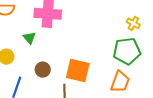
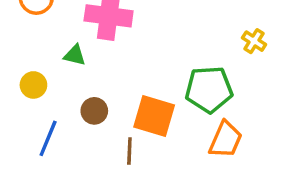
green triangle: (29, 38) -> (75, 55), turned -40
green pentagon: (127, 51) -> (209, 89), moved

